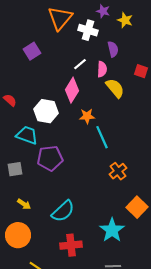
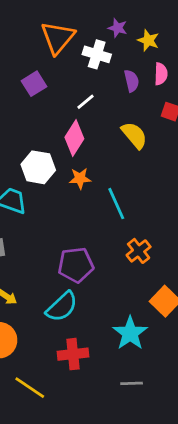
purple square: (32, 51) -> (34, 84), moved
pink semicircle: (102, 69) -> (161, 74), moved
orange star: (87, 116) -> (80, 178), moved
purple pentagon: (50, 158) -> (76, 265), moved

